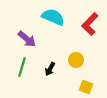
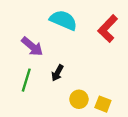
yellow circle: (76, 60) -> (79, 99), moved
black arrow: (50, 69) -> (57, 73), moved

